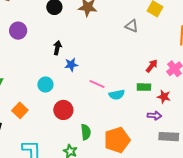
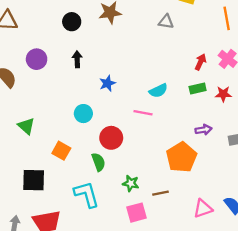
black arrow: (57, 48) -> (77, 59), moved
pink line: (97, 84) -> (143, 113), moved
cyan semicircle: (117, 95) -> (158, 91), moved
purple arrow: (154, 116) -> (203, 130), moved
green semicircle: (86, 132) -> (98, 162), moved

